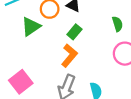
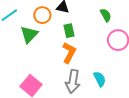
green rectangle: (74, 32) -> (69, 31), turned -40

